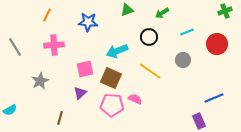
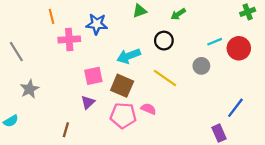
orange line: (47, 15) -> (52, 16), turned -40
cyan line: (187, 32) -> (215, 42), moved
pink cross: (54, 45) -> (69, 39), moved
gray star: (40, 81) -> (30, 89), moved
blue line: (214, 98) -> (235, 108), turned -30

